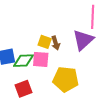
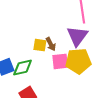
pink square: (41, 59) -> (60, 61), moved
yellow pentagon: (66, 79) -> (78, 61), moved

